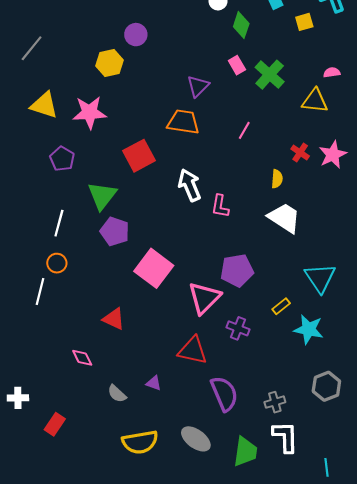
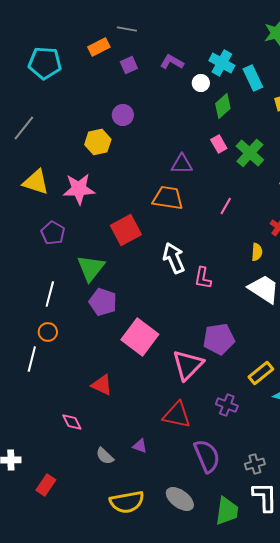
green diamond: (241, 25) -> (223, 106), turned 30
purple triangle: (198, 86) -> (182, 164), turned 45
yellow rectangle: (281, 306) -> (261, 373), size x1.4
purple cross: (238, 328) -> (227, 405), moved

